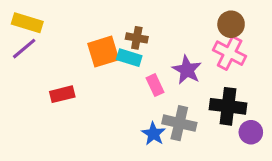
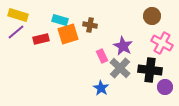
pink cross: (230, 53) -> (162, 43), moved
cyan rectangle: (129, 58) -> (60, 20), moved
red rectangle: (62, 94) -> (41, 39), moved
gray cross: (179, 123) -> (120, 68), moved, turned 30

